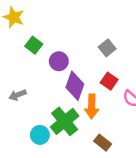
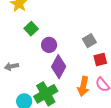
red square: (109, 81) -> (100, 59), moved, turned 32
orange arrow: (92, 106) -> (83, 86), moved

